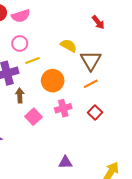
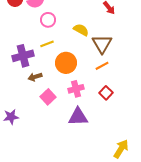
pink circle: (20, 43) -> (48, 20), moved
brown arrow: (20, 95) -> (35, 77), turned -104
purple triangle: (65, 162) -> (78, 117), moved, size x1.5

